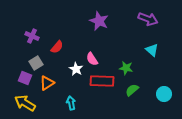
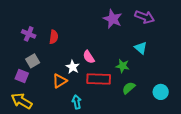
purple star: (99, 21) -> (113, 19), moved
red semicircle: (57, 47) -> (54, 37), moved, turned -32
cyan triangle: (152, 50) -> (141, 48), moved
orange triangle: (47, 83) -> (60, 81), moved
cyan arrow: (71, 103) -> (77, 102), moved

